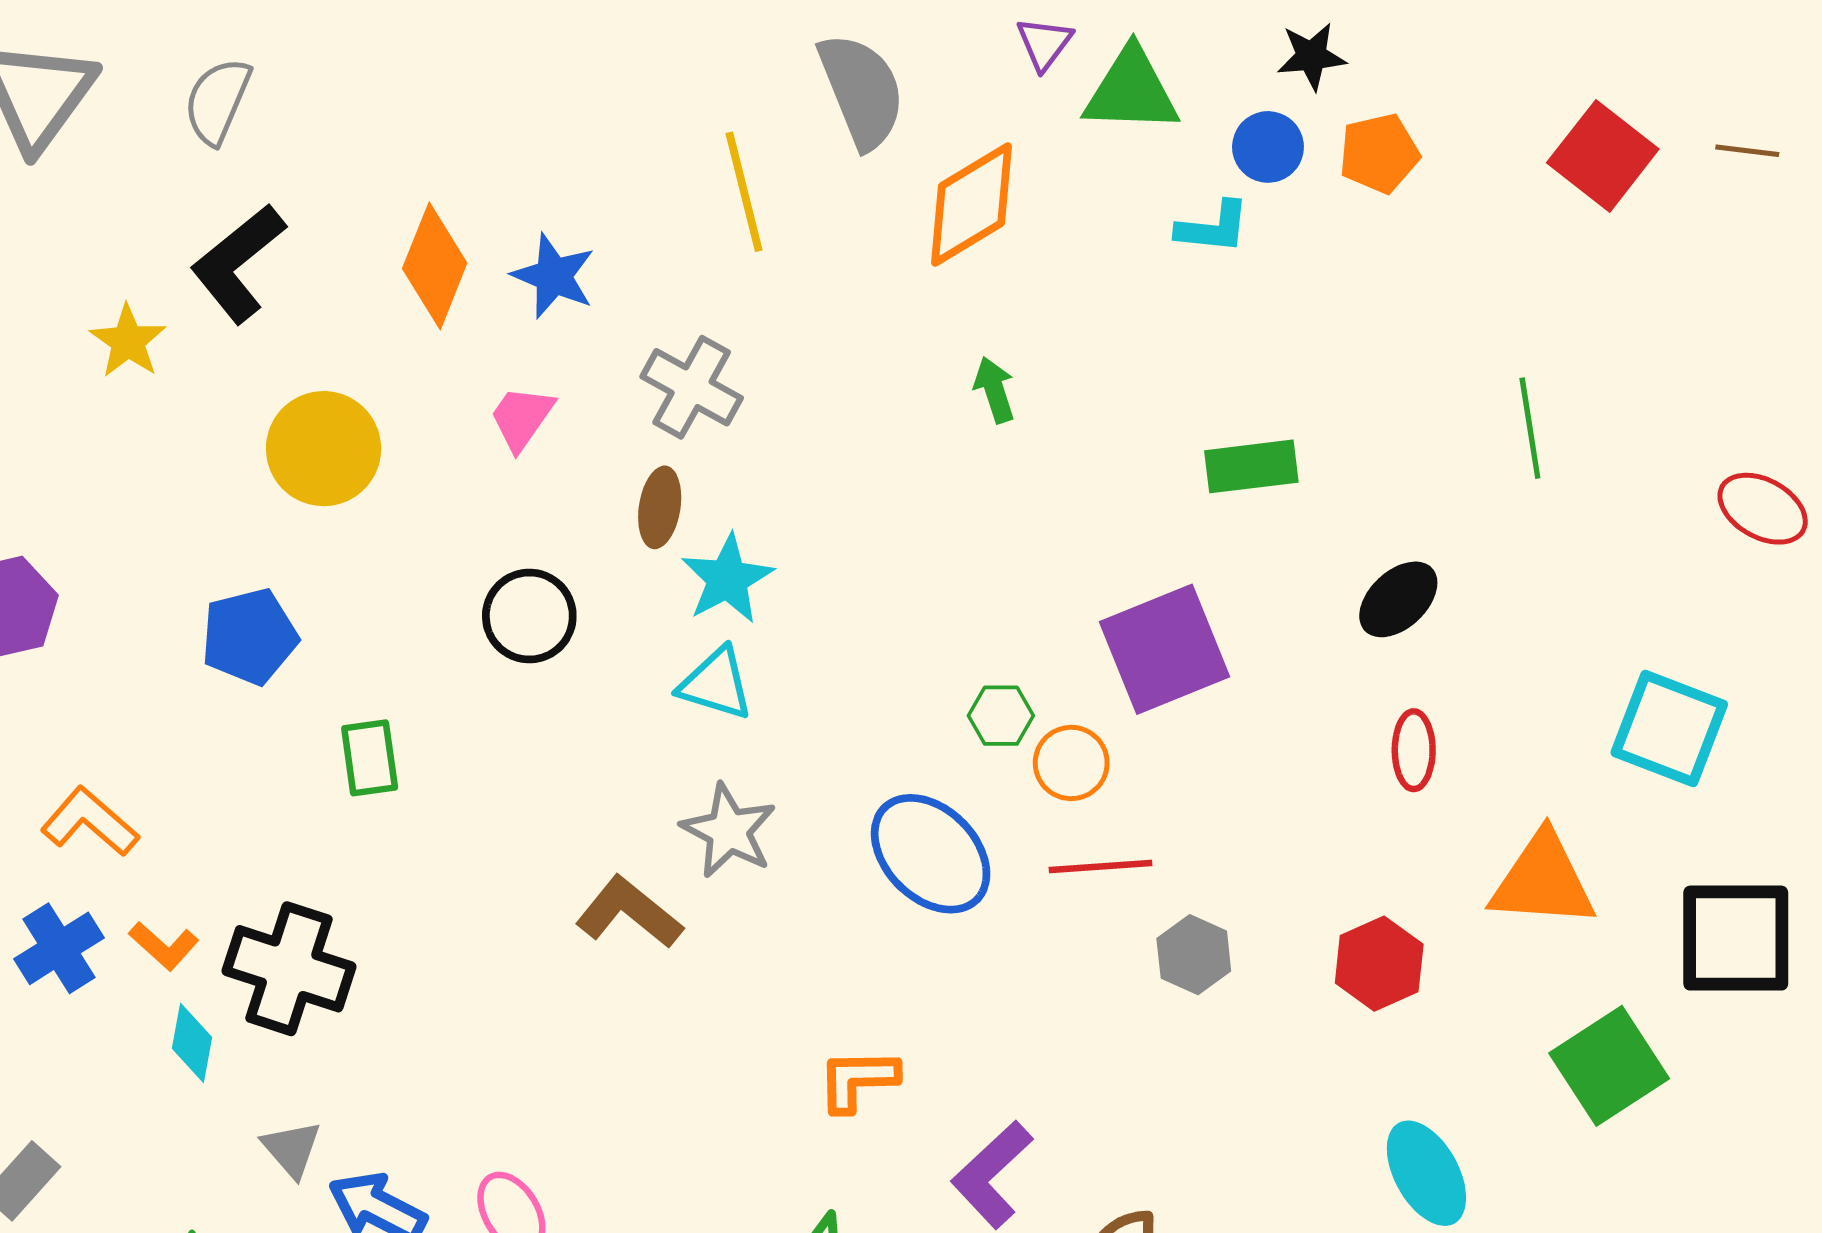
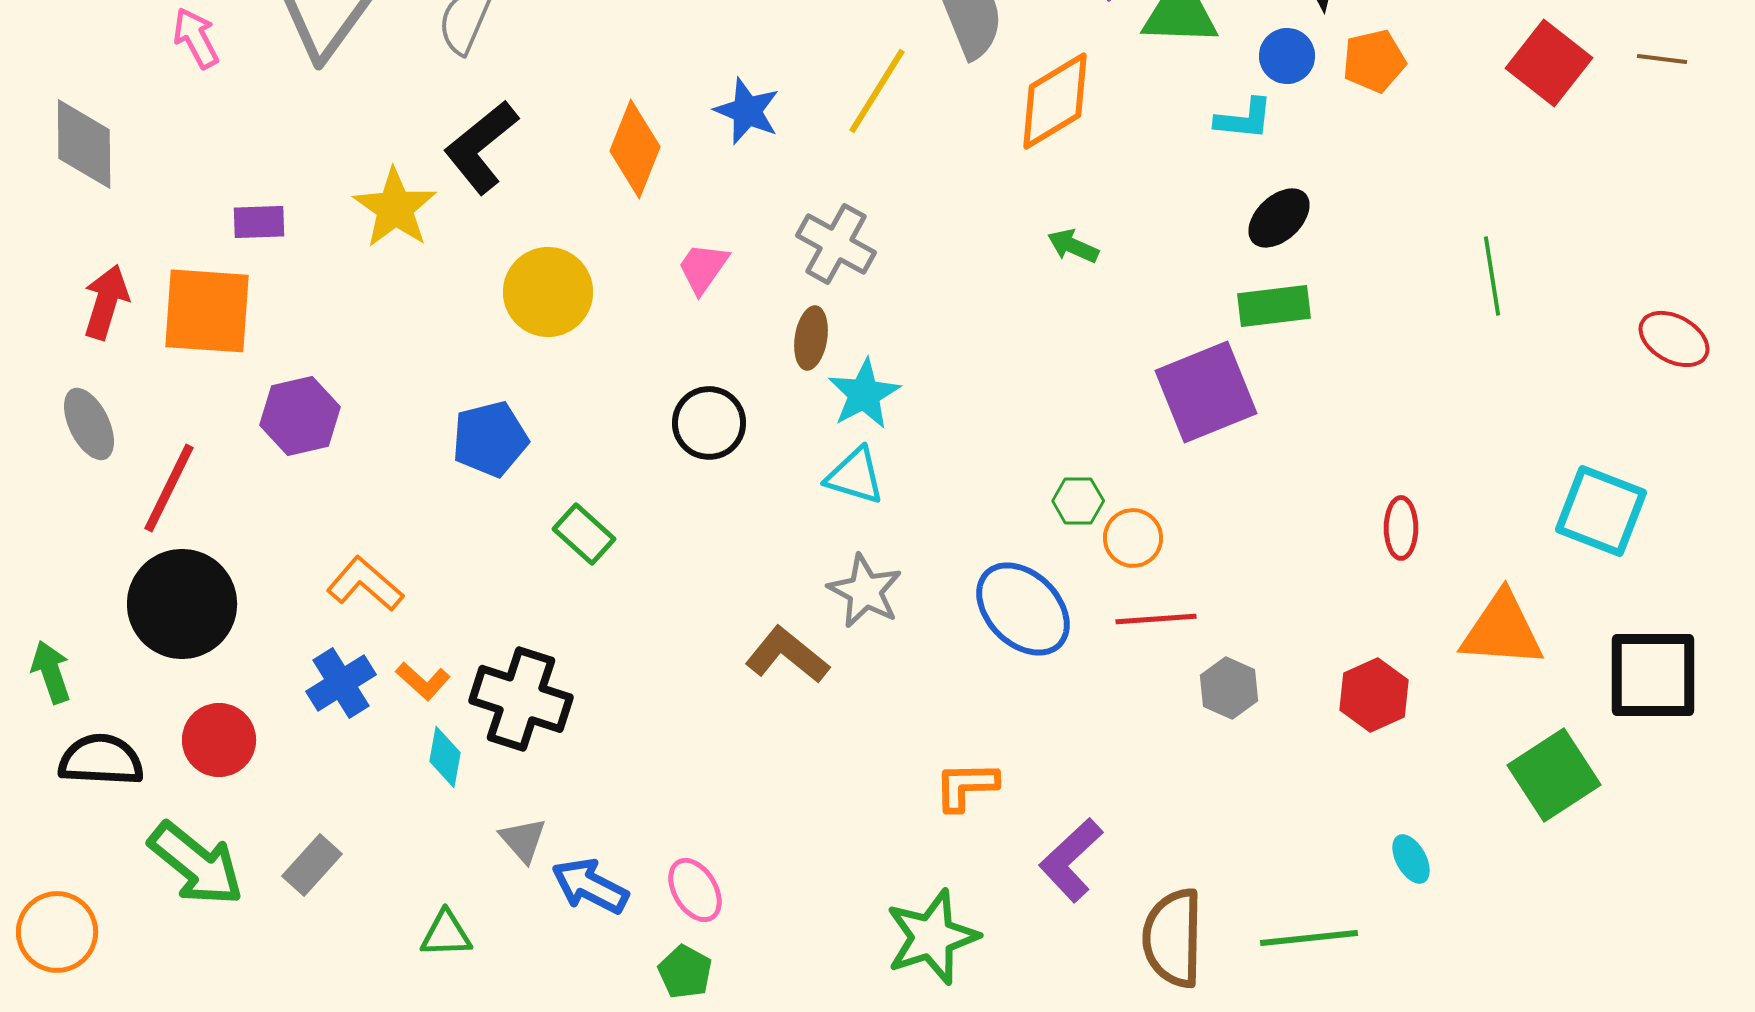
yellow line: (744, 192) -> (877, 91), turned 46
blue star: (554, 276) -> (747, 111), moved
yellow star: (128, 341) -> (395, 208), size x1.4
green arrow: (994, 390) -> (1073, 246), turned -48
black ellipse: (1398, 599) -> (1279, 218), moved
purple square: (1164, 649) -> (1206, 392), moved
green rectangle: (370, 758) -> (584, 534), turned -40
cyan ellipse: (1426, 1173) -> (1411, 859), size x0.6

